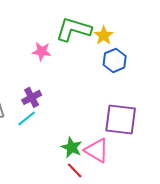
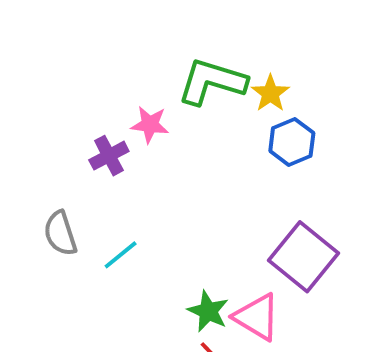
purple cross: (32, 97) -> (109, 156), moved
purple square: (121, 119) -> (303, 257), turned 32

